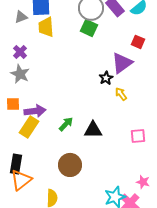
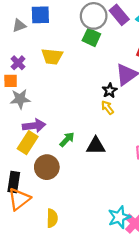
yellow trapezoid: (46, 27) -> (52, 56), moved, turned -80
gray star: (20, 74) -> (20, 99), moved, turned -30
yellow arrow: (121, 94) -> (107, 108), moved
orange square: (13, 104) -> (11, 81), moved
brown circle: (70, 165) -> (47, 167), moved

